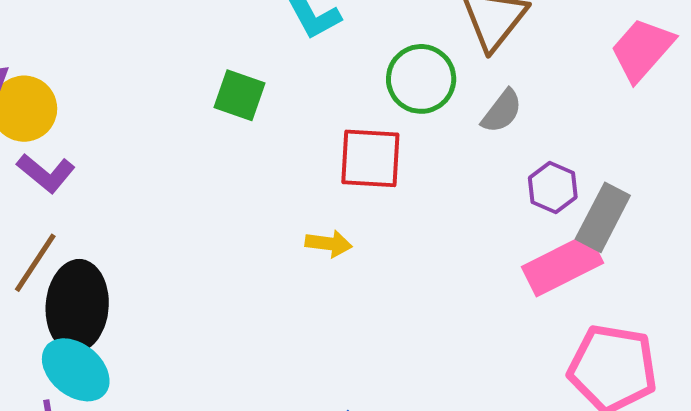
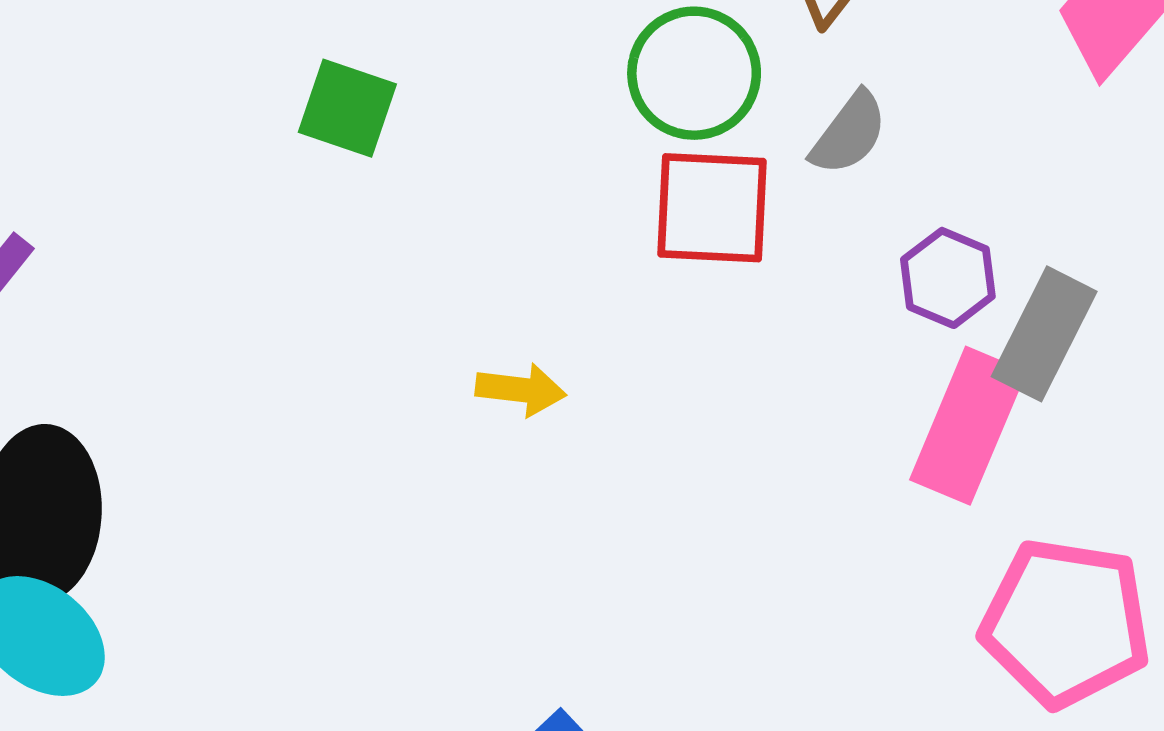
red square: (370, 158) -> (712, 208), moved
pink rectangle: (562, 265) -> (968, 426), turned -40

